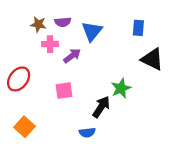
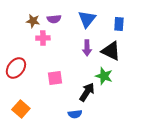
blue triangle: (92, 31) -> (87, 19), moved
purple arrow: (72, 56) -> (87, 48), moved, turned 126
black triangle: (152, 59) -> (111, 51), moved
green star: (121, 88) -> (104, 76), turned -30

